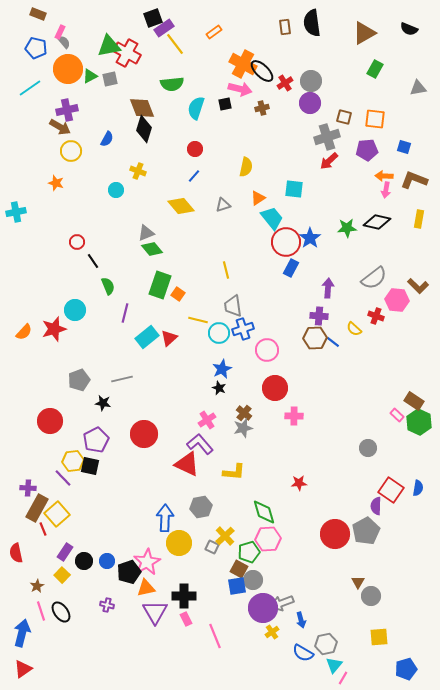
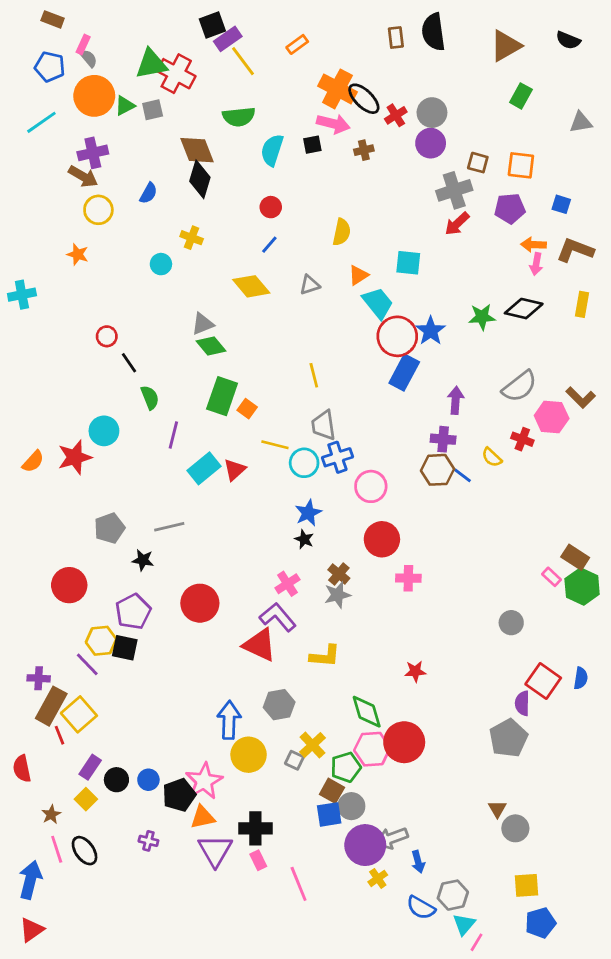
blue rectangle: (291, 268) -> (404, 372), size x1.4
red circle: (335, 534) -> (404, 742), moved
blue pentagon: (406, 669) -> (540, 923), moved

